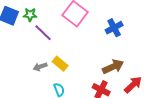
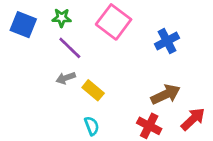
green star: (30, 15) -> (62, 18), moved
gray arrow: (40, 67) -> (66, 78), moved

